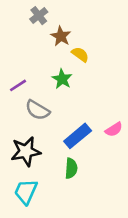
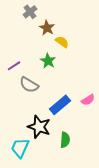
black star: (26, 151) -> (39, 127), moved, turned 30
green semicircle: (71, 168) -> (65, 140), moved

